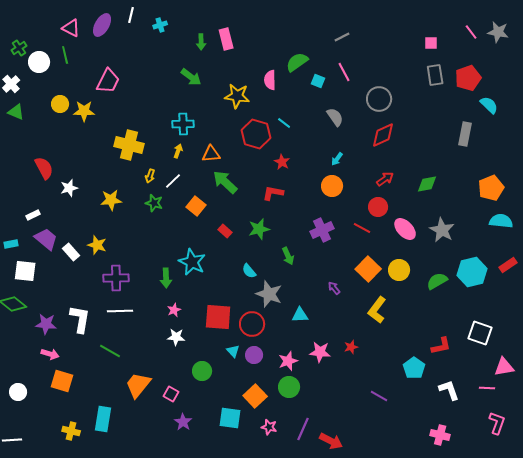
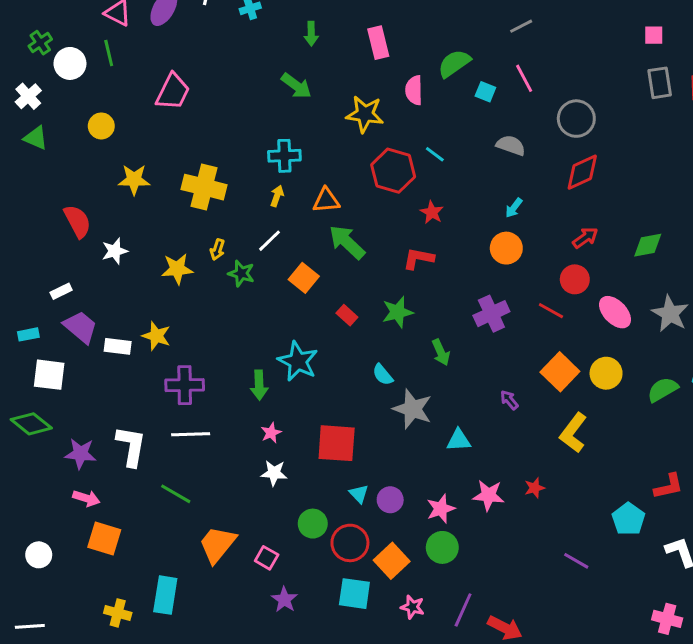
pink rectangle: (226, 39) -> (378, 43), moved
yellow star: (84, 111) -> (134, 180), moved
gray semicircle: (335, 117) -> (511, 145), turned -36
yellow arrow: (150, 176) -> (217, 250), moved
white rectangle: (71, 252) -> (118, 346), turned -42
red circle: (252, 324) -> (350, 543), moved

